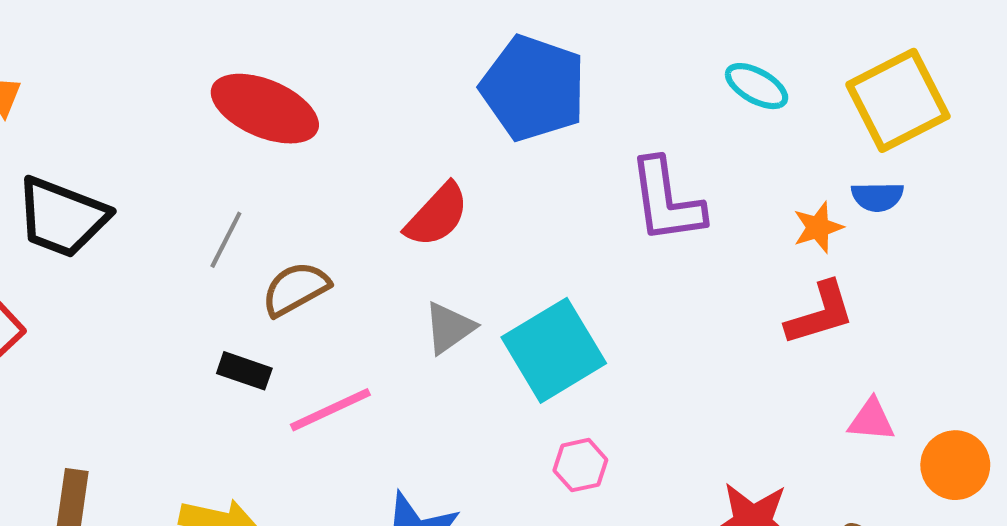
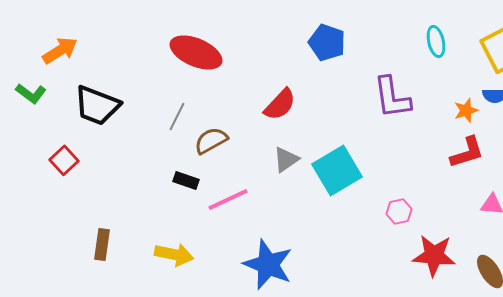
cyan ellipse: (757, 86) -> (436, 41), turned 48
blue pentagon: (533, 88) -> (327, 42), size x0.7
pink hexagon: (580, 465) -> (399, 211), moved

